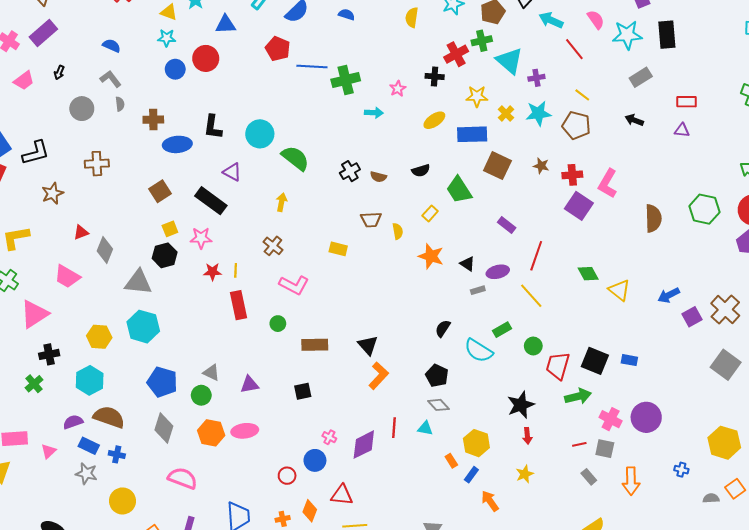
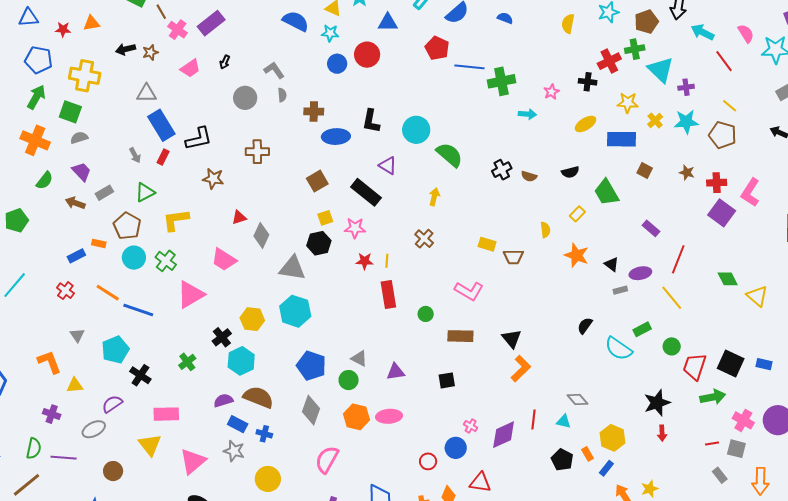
blue semicircle: (112, 46) -> (296, 21), moved, size x1.5
brown square: (497, 166) -> (645, 170), size x0.6
brown star: (53, 193) -> (213, 179), turned 30
brown trapezoid: (371, 220) -> (513, 257), moved
pink L-shape: (294, 285) -> (469, 291), moved
black cross: (49, 354) -> (222, 337), moved, turned -30
black pentagon: (437, 376) -> (562, 460), moved
pink triangle: (49, 451) -> (193, 461), moved, size x1.8
yellow star: (525, 474) -> (650, 489), moved
pink semicircle: (183, 478) -> (327, 460), turned -84

